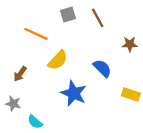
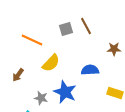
gray square: (68, 14) -> (66, 29), moved
blue semicircle: (102, 68) -> (90, 70), turned -48
gray star: (13, 104) -> (41, 98), moved

